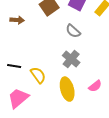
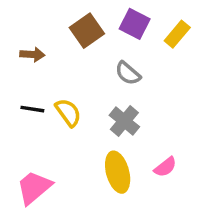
black line: (14, 66) -> (32, 109), moved
yellow semicircle: (38, 75) -> (68, 112), moved

